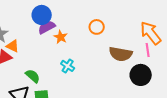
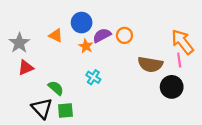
blue circle: (42, 15) -> (82, 23), moved
purple semicircle: (47, 27) -> (102, 35), moved
orange triangle: (13, 46) -> (56, 35), moved

